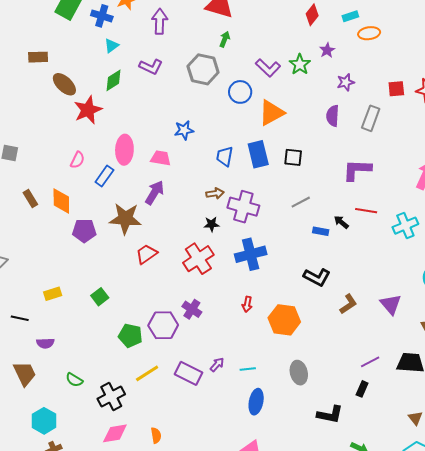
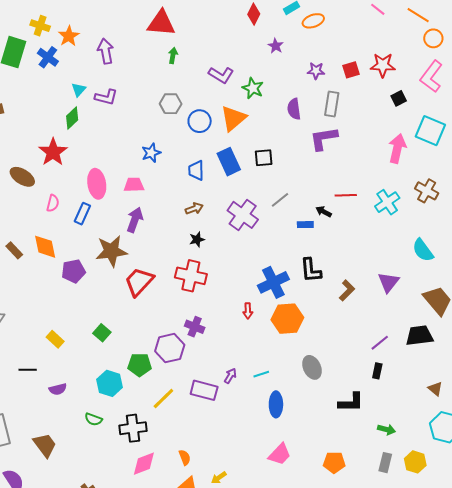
blue cross: (102, 16) -> (48, 57), turned 30
cyan triangle: (112, 46) -> (79, 90), moved
green star: (300, 64) -> (253, 88), moved
gray hexagon: (203, 69) -> (171, 104), moved, size x0.7
purple star: (346, 82) -> (316, 71), moved, turned 30
brown ellipse: (64, 84) -> (22, 177), moved
blue circle: (240, 92) -> (200, 121), moved
purple L-shape: (357, 170) -> (324, 138), moved
purple cross: (243, 207) -> (243, 215), moved, turned 32
red trapezoid: (146, 254) -> (139, 282), size x1.4
blue cross: (251, 254) -> (273, 282), moved
red cross: (198, 259) -> (191, 276), turned -32
black L-shape: (317, 277) -> (311, 270), turned 68
yellow rectangle: (53, 294) -> (55, 339), turned 72
purple triangle: (391, 304) -> (389, 282), turned 30
brown trapezoid: (25, 374) -> (45, 445), moved
black cross: (111, 396) -> (133, 428), turned 32
cyan hexagon: (44, 421) -> (110, 383), moved

